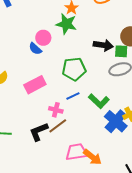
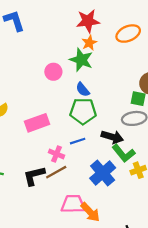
black arrow: (103, 45) -> (112, 137), moved
blue semicircle: (35, 49) -> (83, 90), moved
green L-shape: (99, 101) -> (124, 153), moved
blue cross: (116, 121) -> (103, 173), moved

